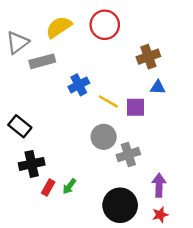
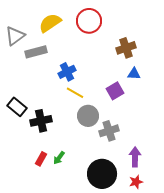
yellow line: (108, 101) -> (75, 93), moved
purple square: (135, 107) -> (115, 91), turned -30
black cross: (32, 164) -> (41, 121), moved

